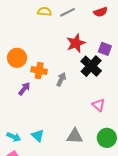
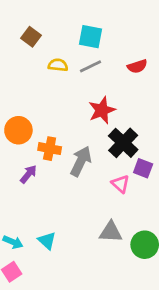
purple square: (105, 49) -> (143, 168), moved
gray arrow: (61, 79) -> (81, 161), size x1.5
pink triangle: (98, 105) -> (120, 184), moved
gray triangle: (75, 136) -> (111, 232), moved

